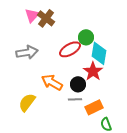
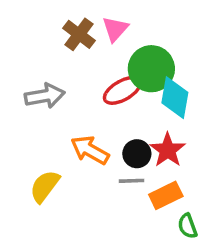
pink triangle: (32, 15) -> (115, 29), moved
green circle: (86, 37) -> (151, 69), size x1.6
red star: (93, 71) -> (168, 150), moved

